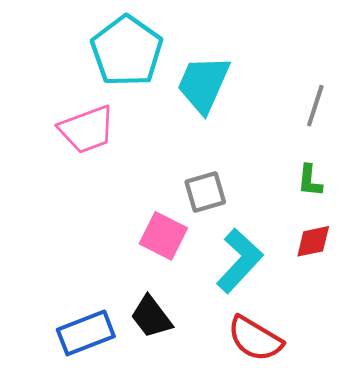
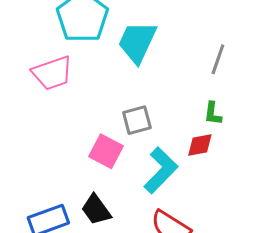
red diamond: (313, 241) -> (200, 145), moved

